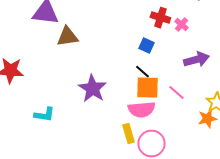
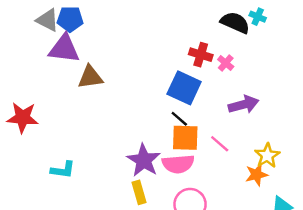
blue square: (146, 46) -> (184, 88), size x1.8
purple star: (92, 89) -> (144, 160), moved
yellow rectangle: (128, 134) -> (139, 192), moved

